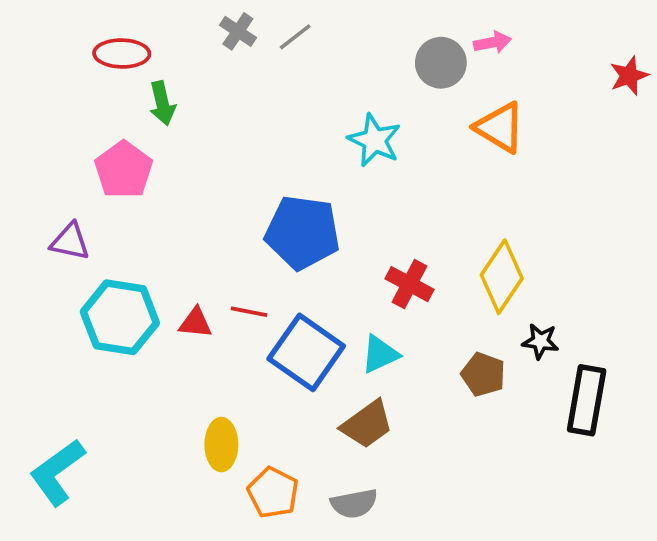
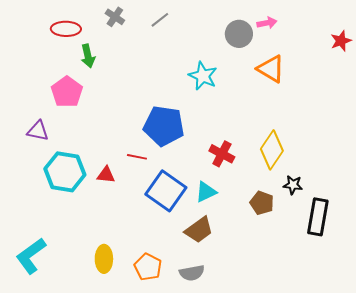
gray cross: (238, 31) -> (115, 17), moved
red line: (249, 312) -> (137, 157), moved
yellow ellipse: (221, 445) -> (104, 259), moved

